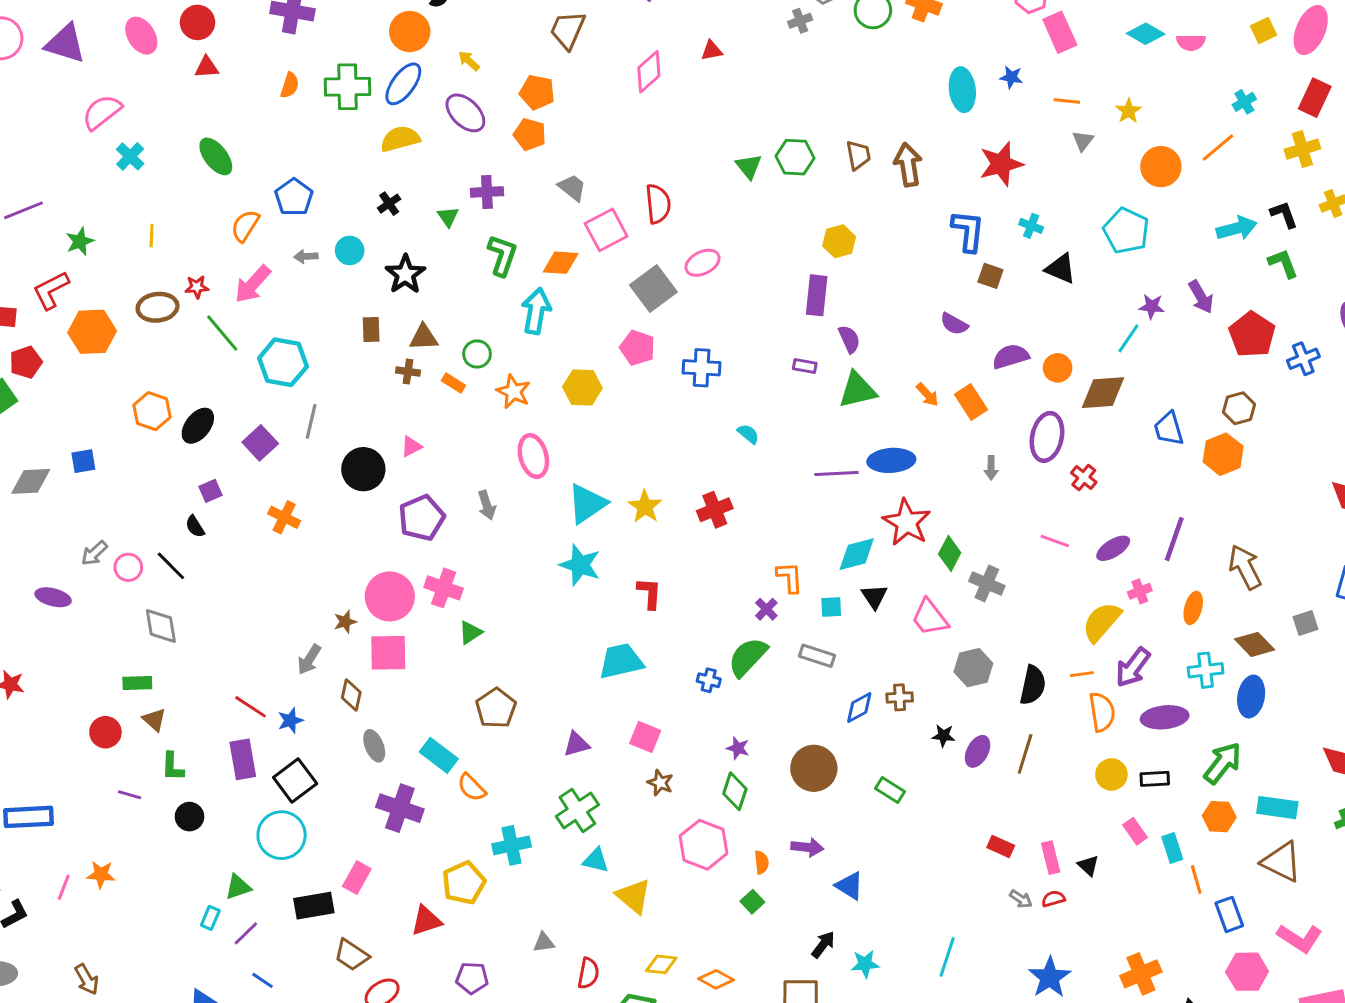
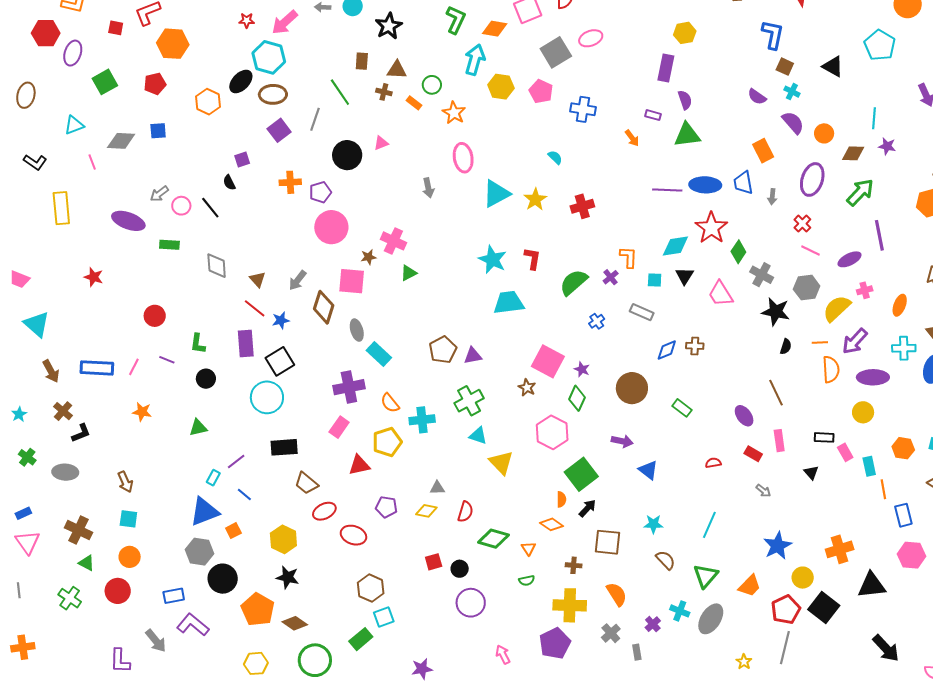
cyan cross: (1031, 226) -> (792, 92), moved
purple star: (1152, 306) -> (887, 146), moved
brown ellipse: (158, 307) -> (273, 94), moved
green line: (222, 333) -> (340, 92), moved
cyan line: (1128, 338) -> (874, 118), turned -35
purple semicircle: (1011, 356) -> (793, 123), turned 60
red pentagon: (26, 362) -> (155, 84), moved
cyan hexagon: (283, 362) -> (269, 57), moved
yellow hexagon: (582, 387) -> (501, 87), moved
brown diamond: (1103, 393) -> (853, 153), size x0.7
orange arrow: (927, 395) -> (632, 138), moved
black ellipse: (198, 426) -> (241, 81), moved
blue trapezoid: (1169, 429) -> (743, 183), moved
cyan semicircle: (748, 434) -> (555, 157), moved
red cross: (1084, 477) -> (802, 224), moved
orange cross: (284, 517) -> (290, 182), turned -35
purple pentagon: (422, 518) -> (320, 192), moved, size x0.7
purple line: (1174, 539) -> (879, 235), moved, turned -36
cyan star: (580, 565) -> (493, 260), moved
pink circle: (390, 596) -> (331, 227), moved
purple ellipse: (53, 597) -> (128, 221), size x1.4
brown star: (345, 622) -> (368, 257), moved
gray diamond: (161, 626) -> (217, 266), moved
green semicircle: (748, 657) -> (574, 282), moved
gray hexagon: (973, 668) -> (807, 288), moved
blue cross: (709, 680) -> (597, 321), moved, turned 35
green rectangle: (137, 683) -> (169, 245), moved
black semicircle: (1033, 685) -> (786, 347), size x0.6
brown diamond: (351, 695) -> (324, 307), size x1.5
brown pentagon: (496, 708) -> (443, 350), moved
brown triangle: (154, 720) -> (258, 279), moved
black star: (943, 736) -> (776, 312), moved, size x1.8
pink square: (645, 737) -> (548, 361), moved, size x1.5
gray ellipse: (374, 746) -> (357, 330), moved
purple ellipse: (978, 751) -> (744, 416), moved, turned -70
brown line: (1025, 754) -> (776, 393), turned -48
green arrow: (1223, 763) -> (860, 192), moved
yellow circle: (1111, 774) -> (863, 412), moved
black rectangle: (1155, 779) -> (824, 437), moved
orange semicircle: (472, 787) -> (390, 403), moved
purple cross: (400, 808) -> (349, 387), turned -36
pink rectangle: (1051, 858) -> (779, 441), moved
orange semicircle: (762, 862) -> (561, 499), moved
pink rectangle: (357, 878) -> (339, 427), moved
pink line: (64, 887) -> (134, 367), moved
green triangle: (238, 887) -> (198, 428), moved
red semicircle: (1053, 899) -> (713, 463), moved
green square: (752, 902) -> (581, 474), size x2.0
cyan rectangle: (210, 918) -> (213, 478), moved
black arrow: (823, 945) -> (587, 508), moved
yellow diamond: (661, 964) -> (426, 511), moved

